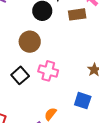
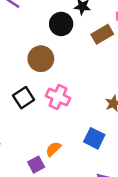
brown rectangle: (77, 14) -> (102, 34), turned -30

